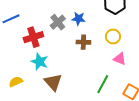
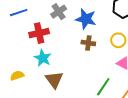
blue star: (79, 19) -> (86, 19), size x1.5
gray cross: (58, 22) -> (59, 12), moved

